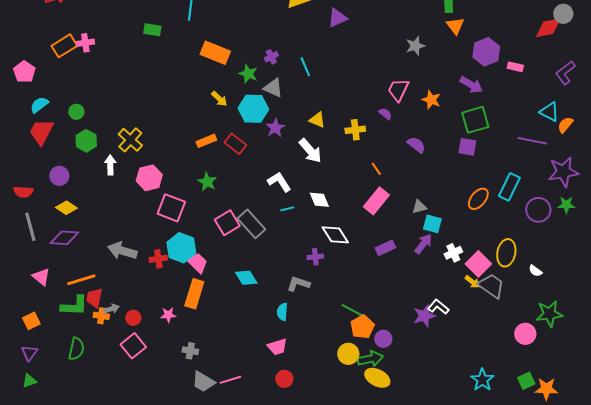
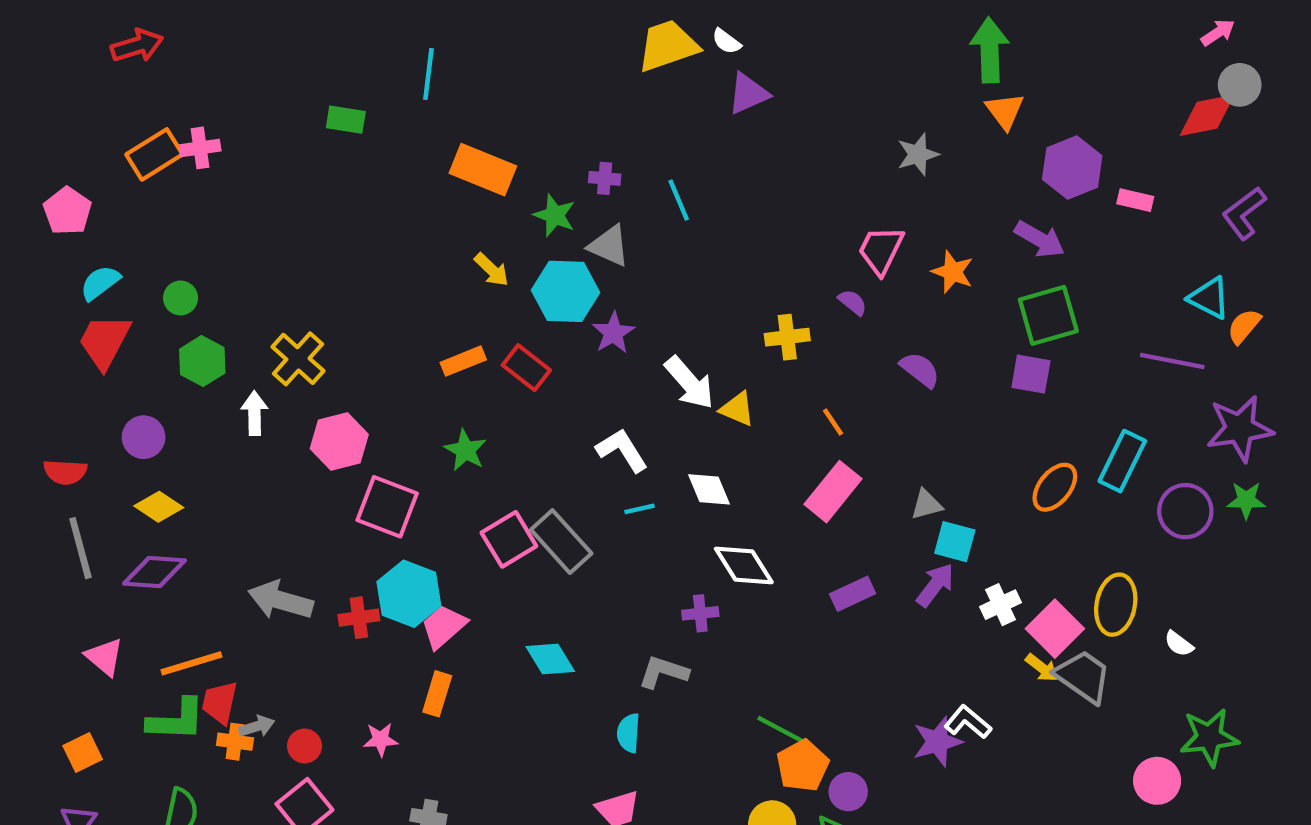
purple cross: (271, 57) -> (605, 178), turned 32
yellow triangle: (317, 120) -> (737, 409), moved
pink trapezoid: (197, 263) -> (444, 626), turned -85
orange rectangle: (194, 294) -> (437, 694), size x0.7

